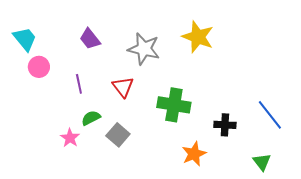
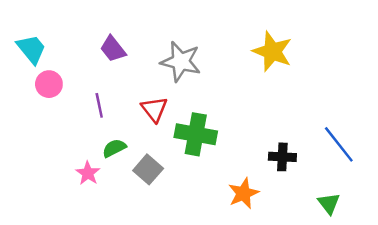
yellow star: (198, 37) -> (272, 51), moved
green cross: (174, 105) -> (196, 134), moved

